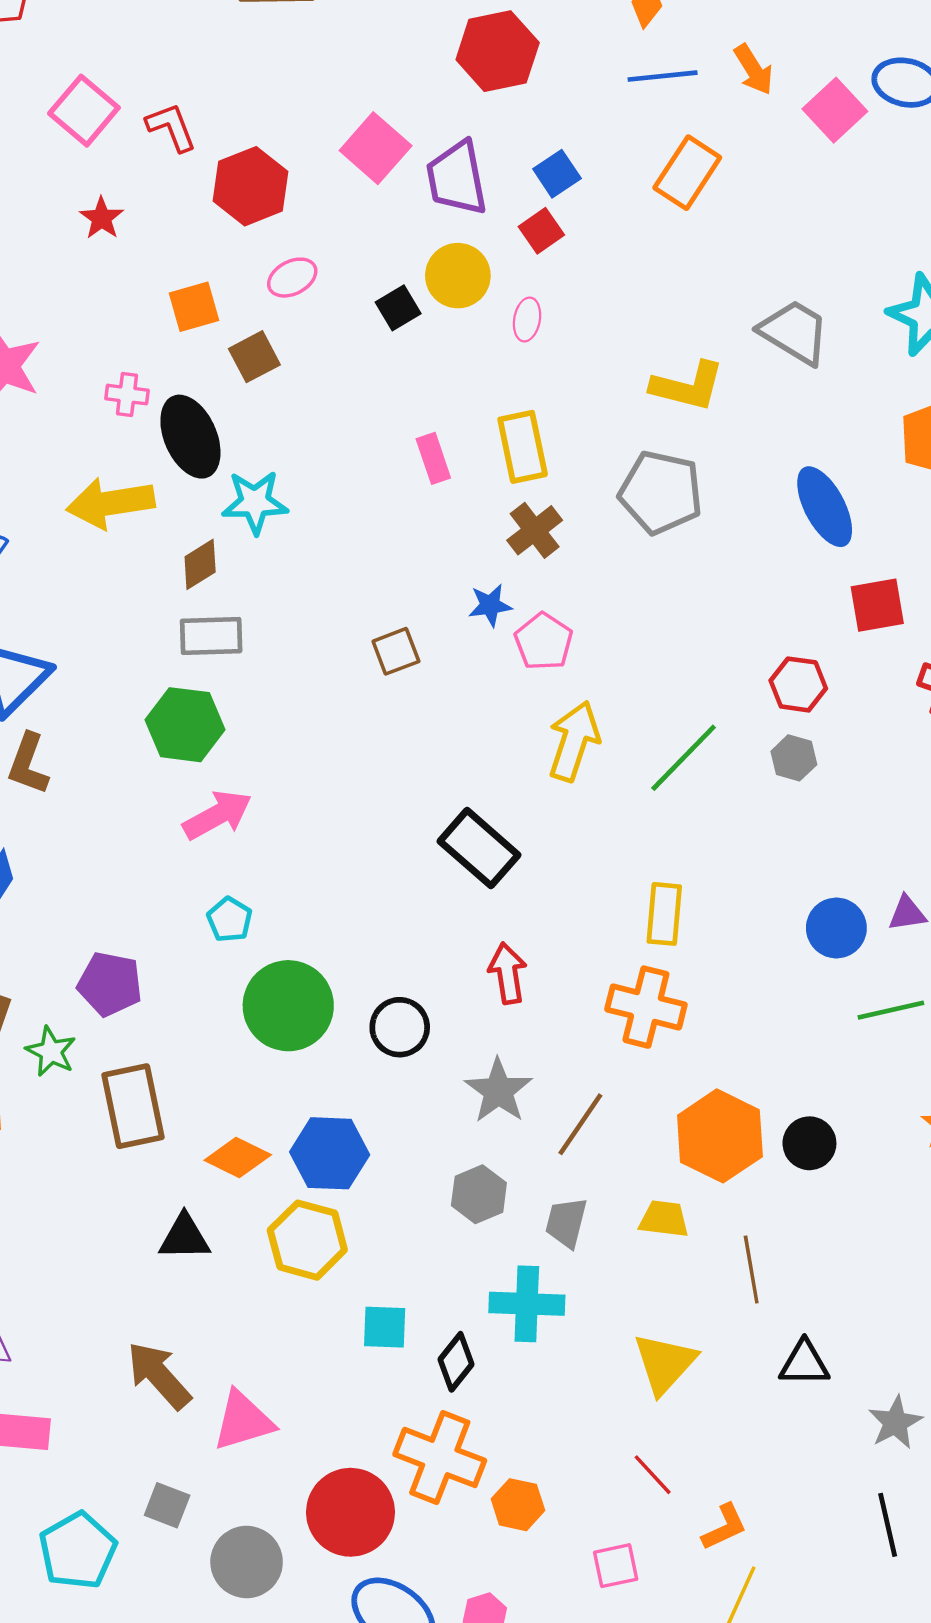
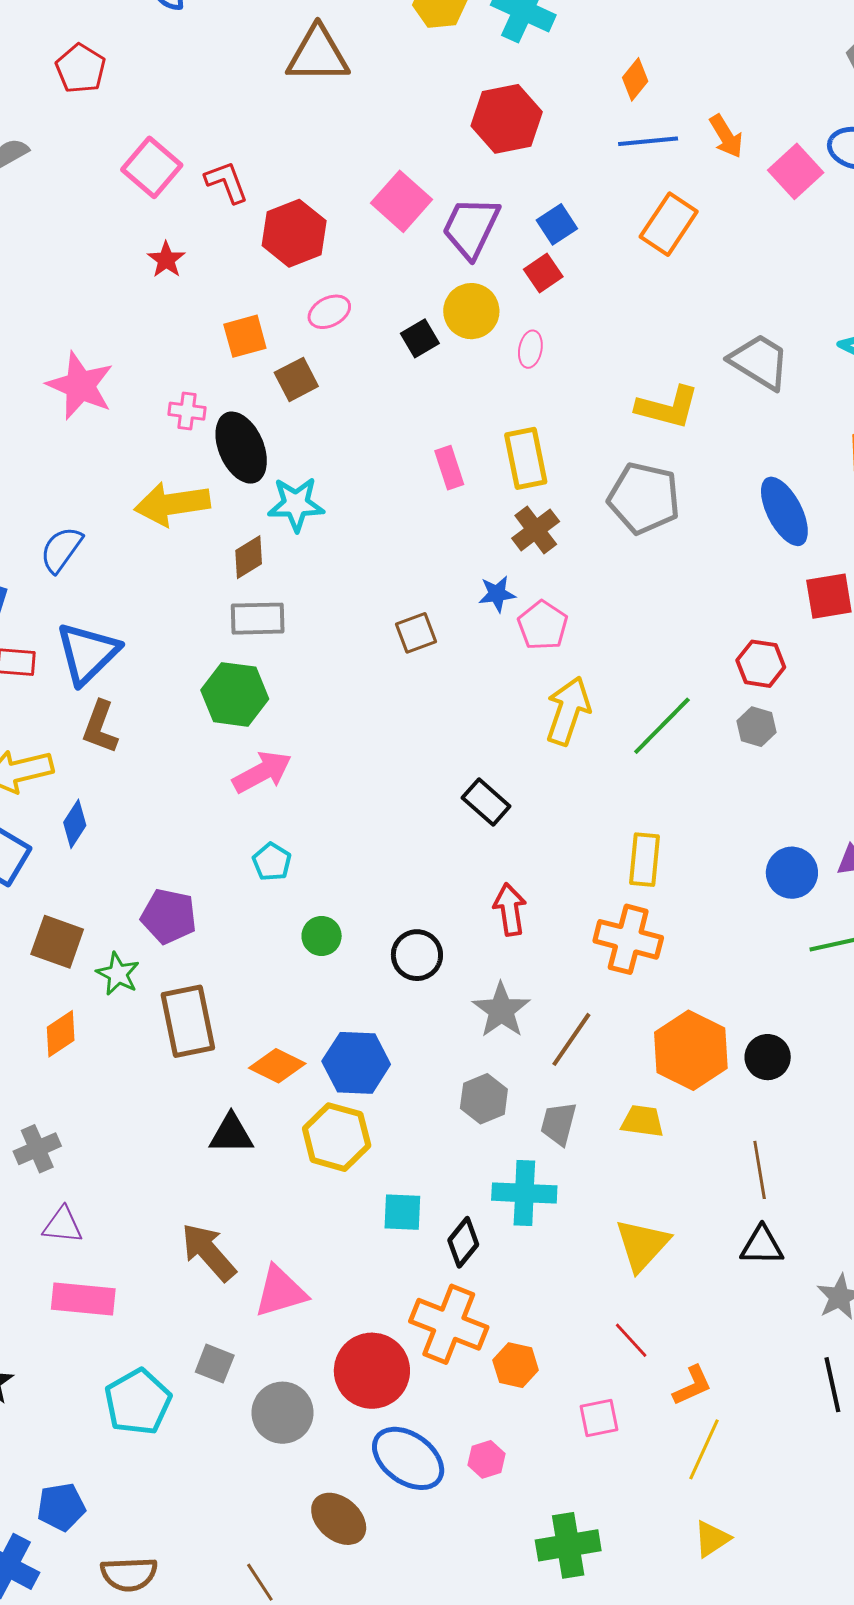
purple trapezoid: (457, 178) -> (471, 227), turned 36
black rectangle: (479, 848) -> (486, 802), size x0.7
green circle: (288, 1006) -> (322, 936), size x0.5
brown line: (751, 1270) -> (760, 1170), moved

